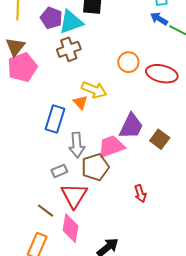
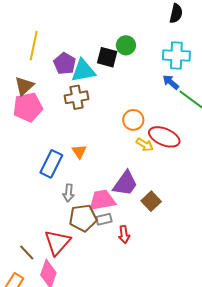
yellow arrow: (94, 90) -> (145, 145), moved, size x0.7
gray arrow: (77, 145) -> (69, 193), size x0.7
gray rectangle: (59, 171) -> (104, 219), moved
red arrow: (140, 194) -> (124, 235), moved

